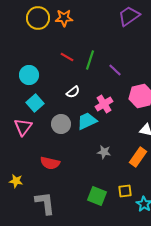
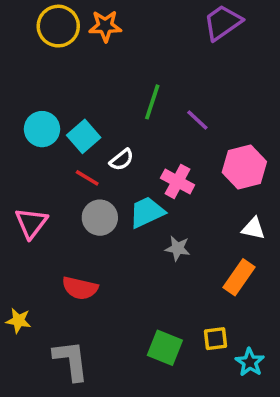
red line: (67, 57) -> (87, 178), moved
cyan square: (35, 103) -> (84, 136), moved
pink cross: (104, 104) -> (178, 181), turned -30
gray star: (104, 152) -> (178, 248), moved

